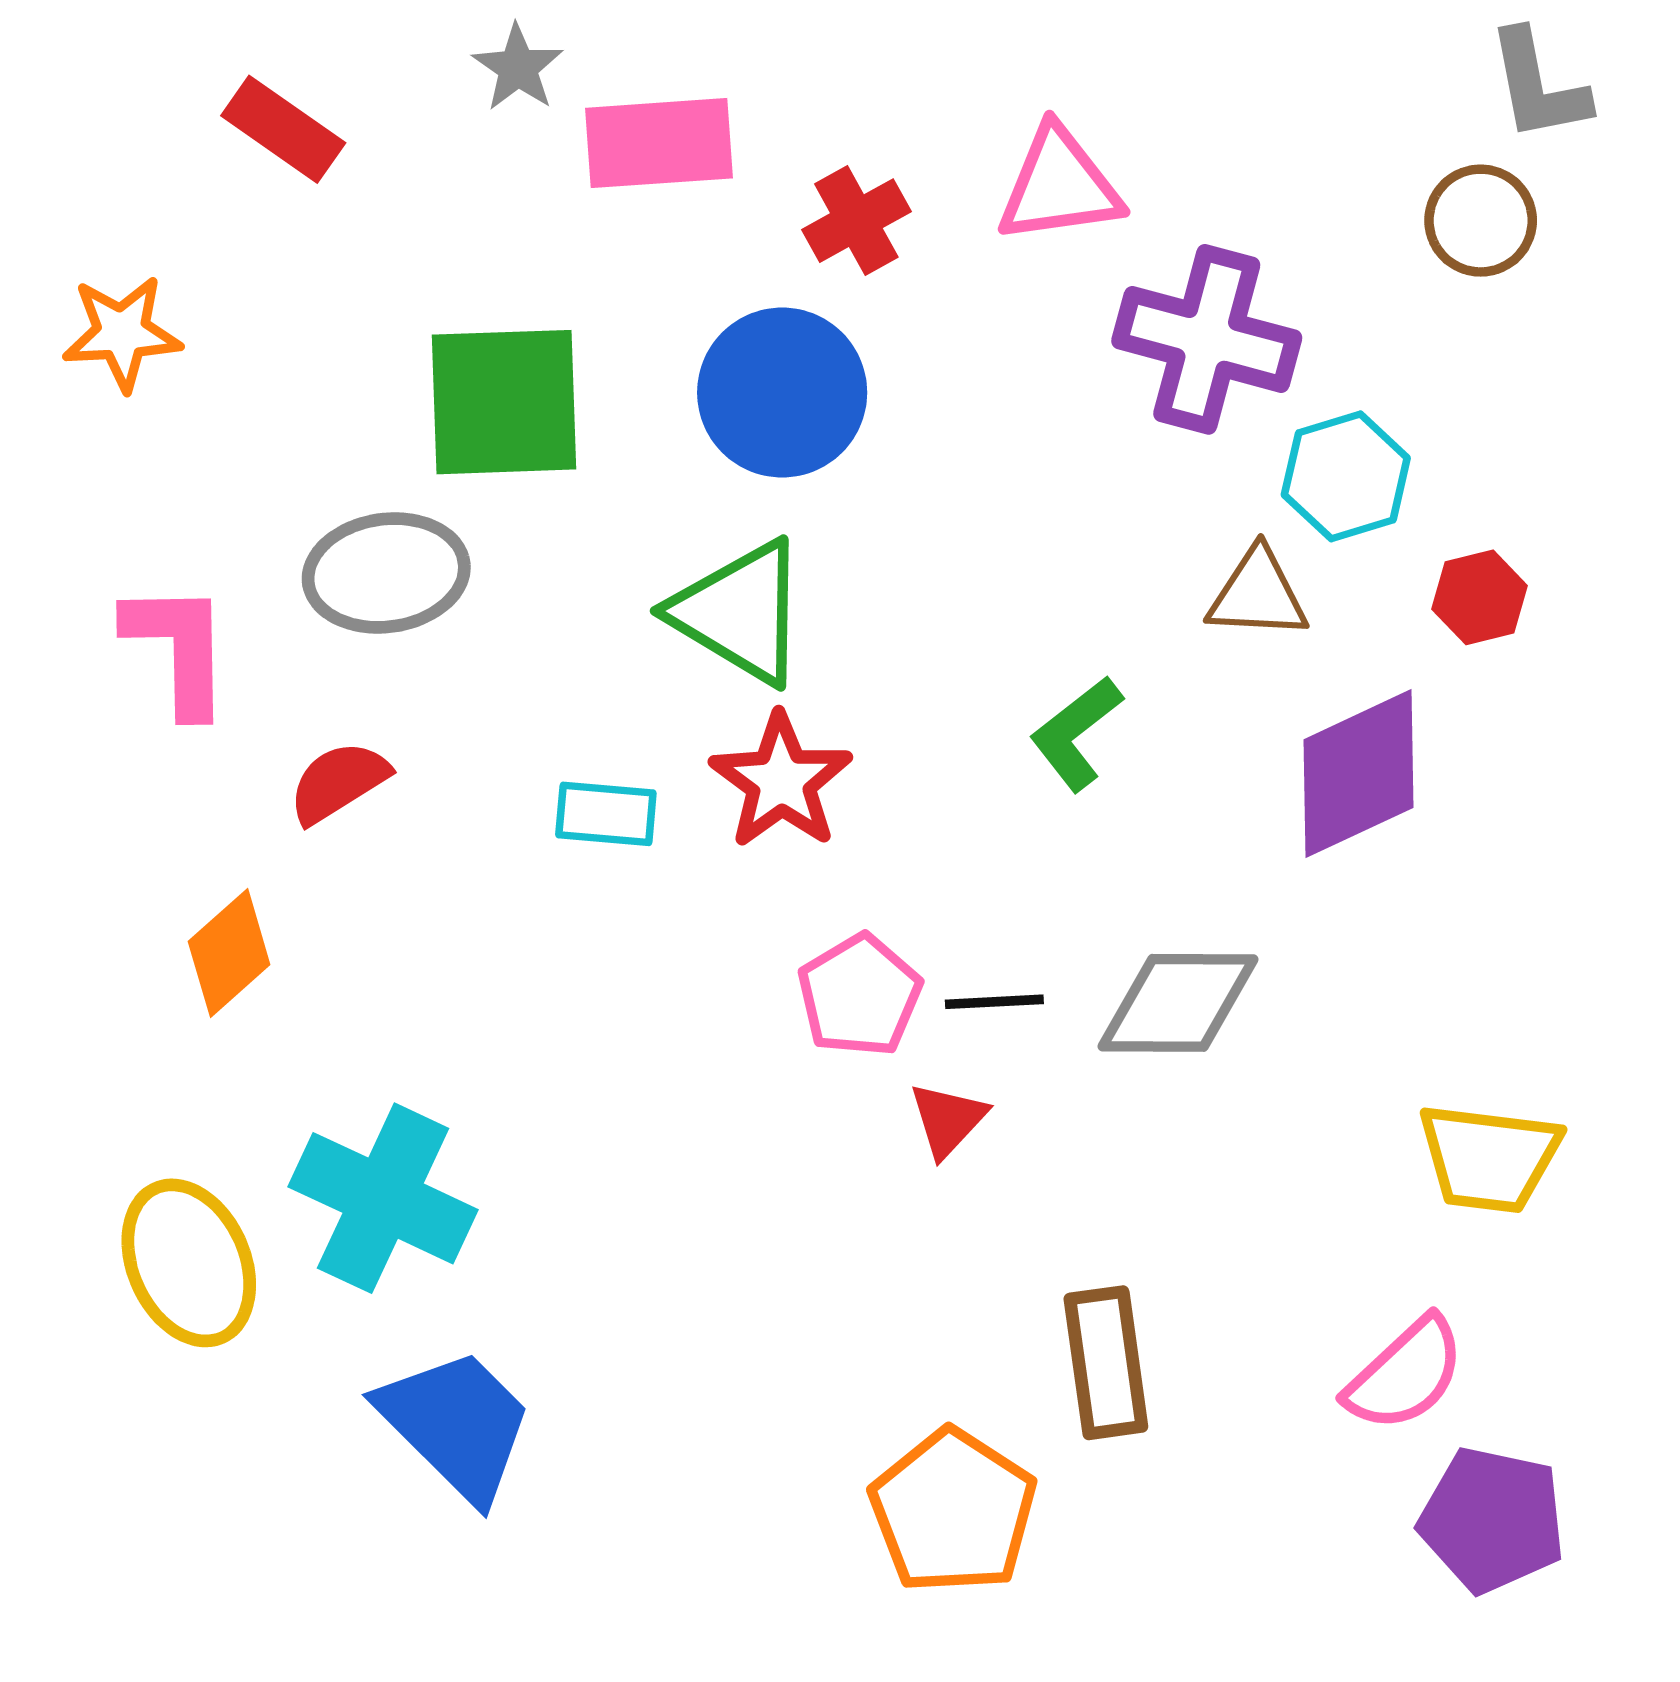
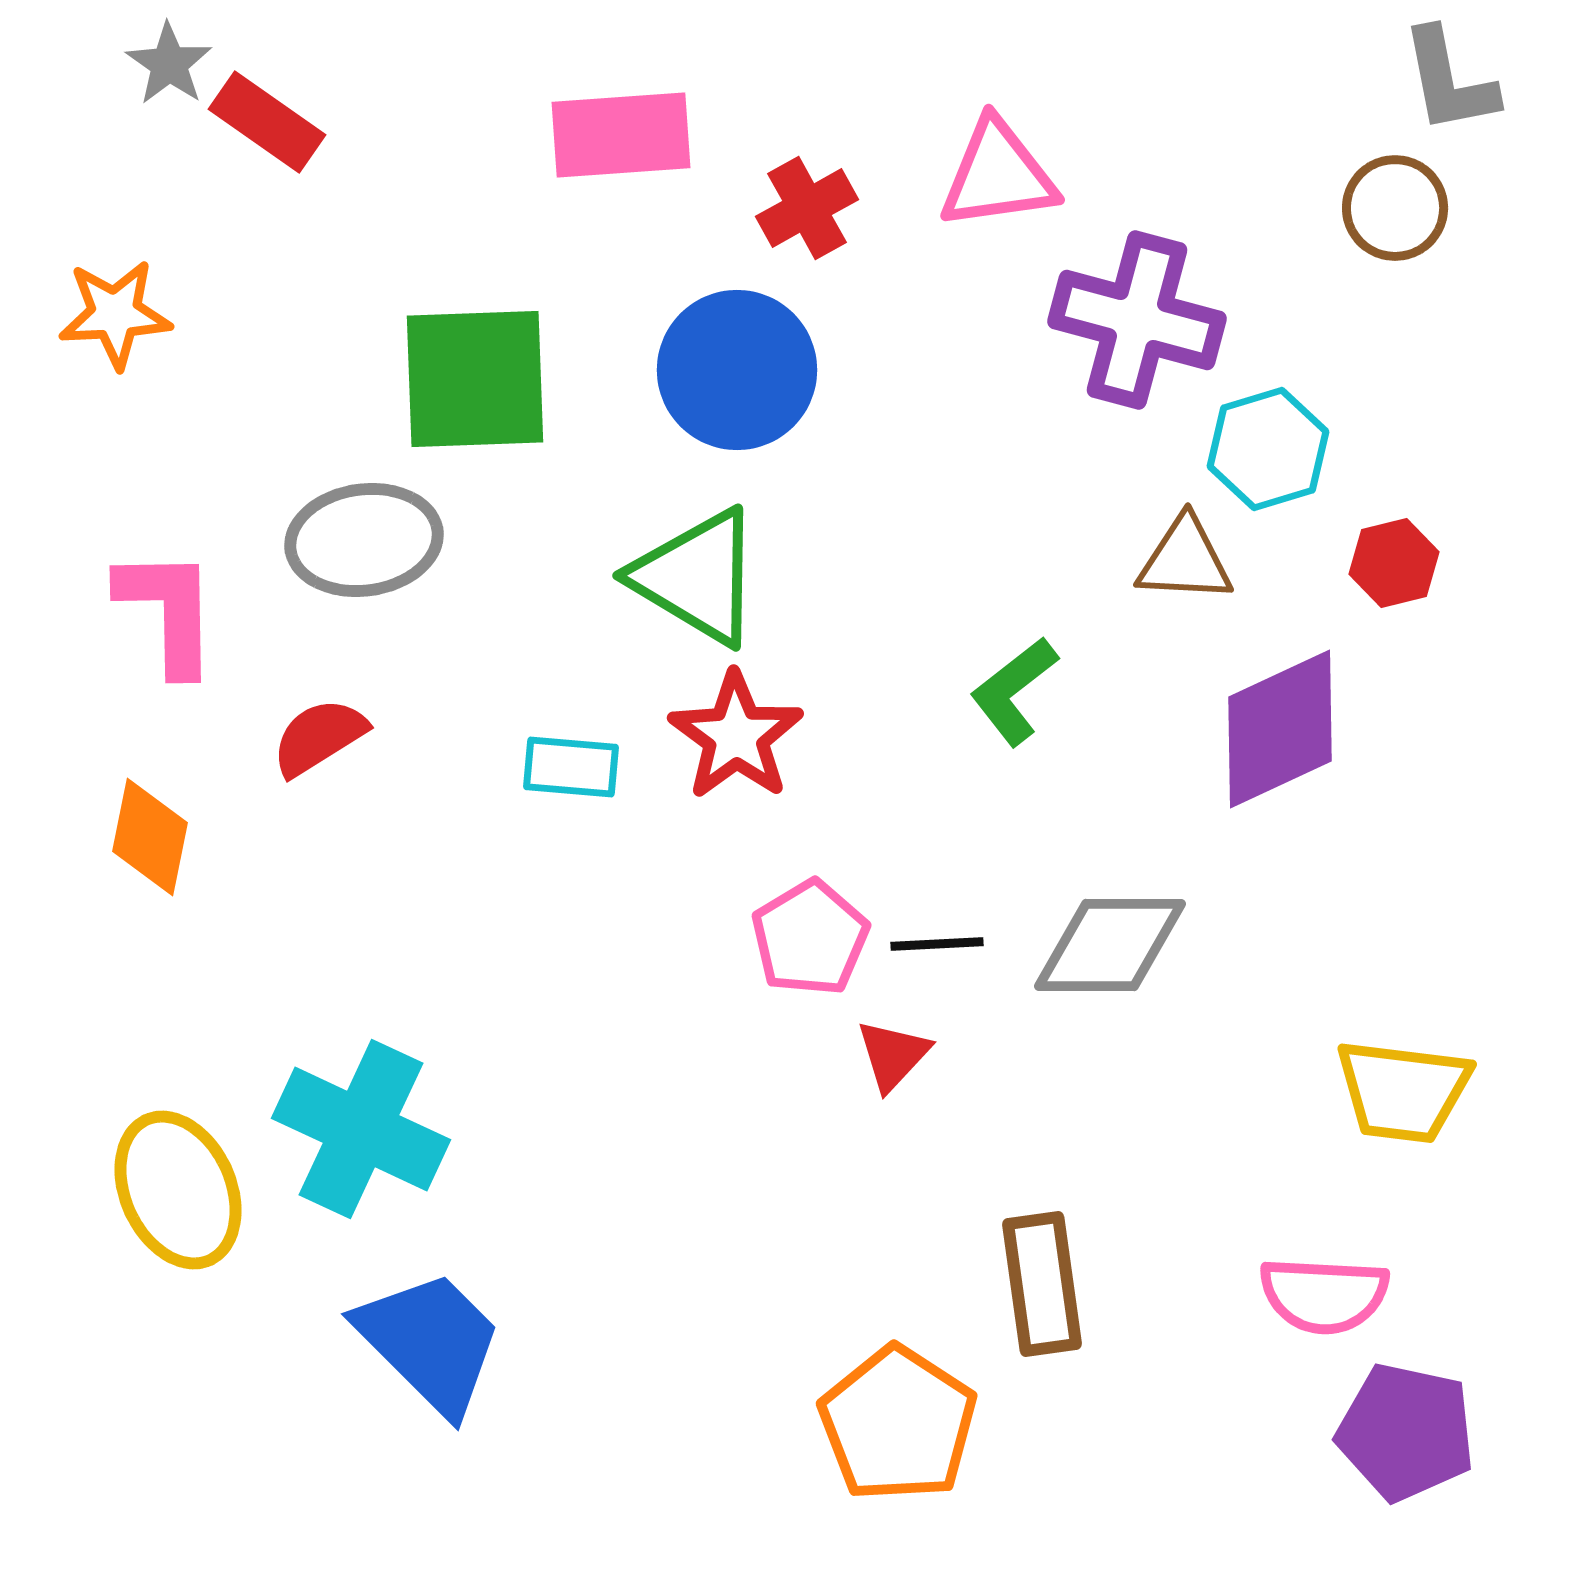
gray star: (518, 68) -> (169, 64), moved
orange diamond: (229, 953) -> (150, 837), moved, turned -37
pink semicircle: (1405, 1374) -> (1324, 1295), turned 46

